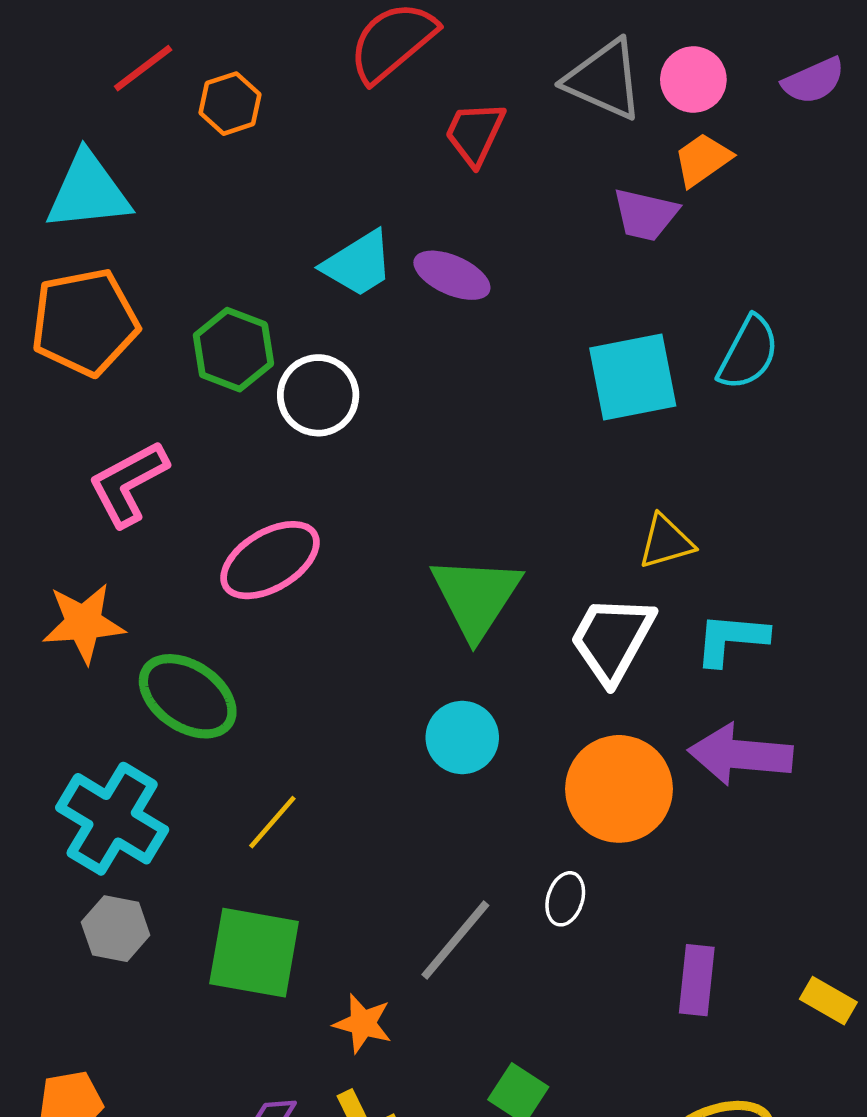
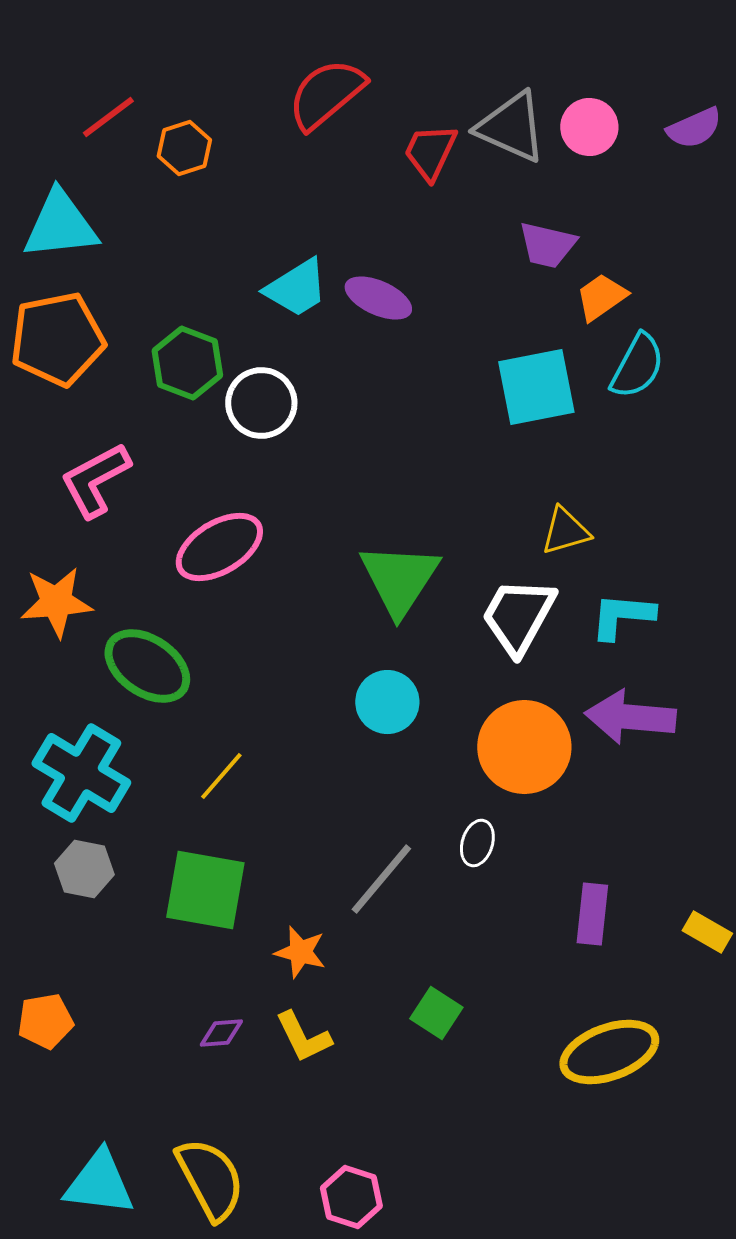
red trapezoid: (475, 133) -> (430, 152), moved
orange trapezoid: (703, 160) -> (601, 297), moved

